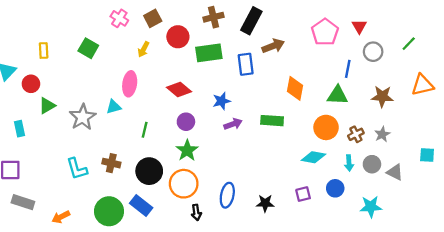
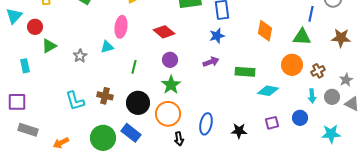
blue star: (222, 101) -> (217, 36), moved
gray star: (83, 117) -> (80, 56), size x0.6
green rectangle: (272, 121) -> (245, 72), moved
gray star: (382, 134) -> (346, 80), moved
cyan diamond: (313, 157) -> (268, 91), moved

